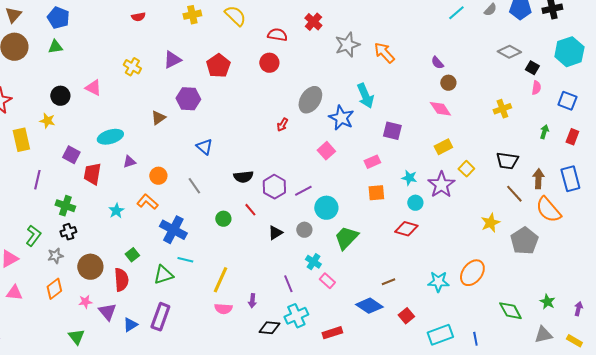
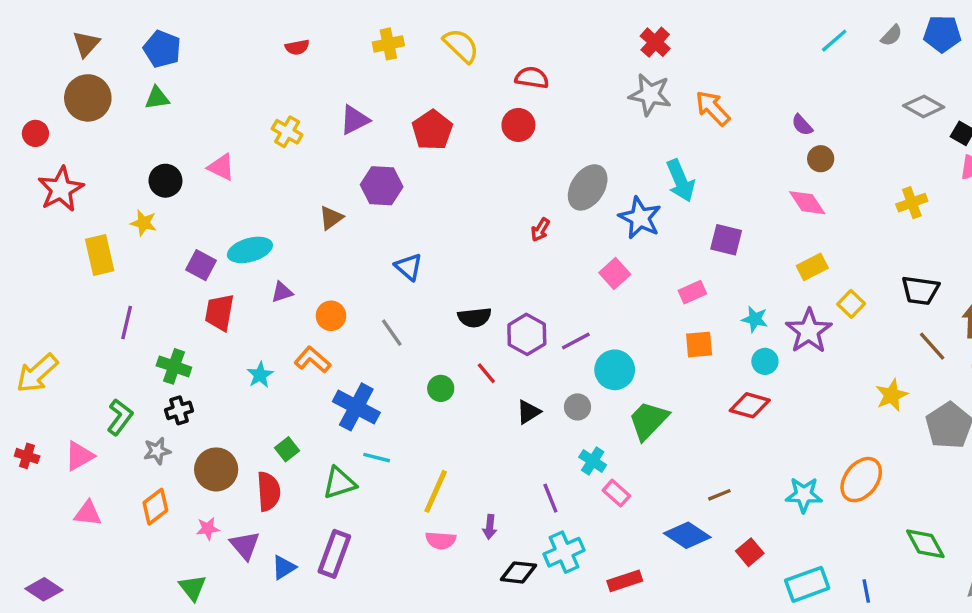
red cross: (313, 22) -> (655, 42), moved
gray star: (347, 45) -> (650, 95), turned 30
purple square: (71, 155) -> (201, 265), moved

